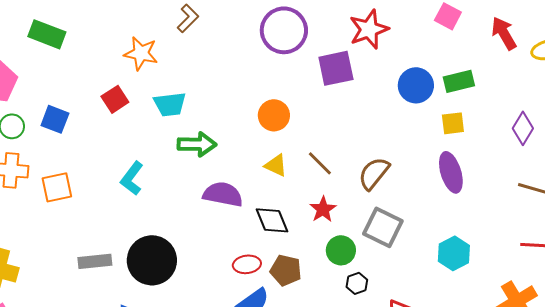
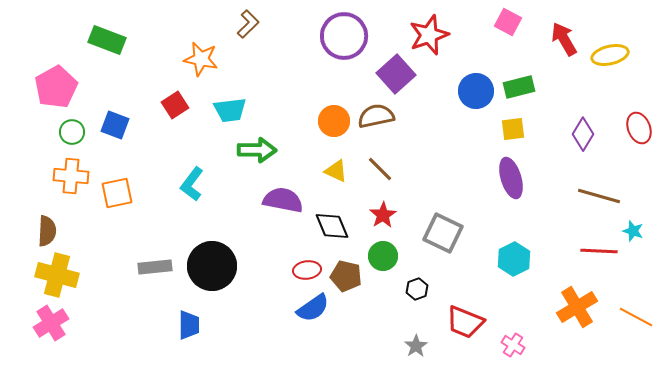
purple square: (336, 68) -> (396, 74), turned -30
brown semicircle: (374, 173) -> (376, 116), moved, turned 39
green circle: (341, 250) -> (383, 256), moved

